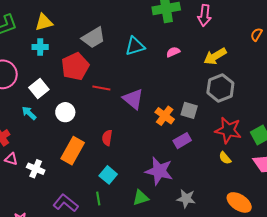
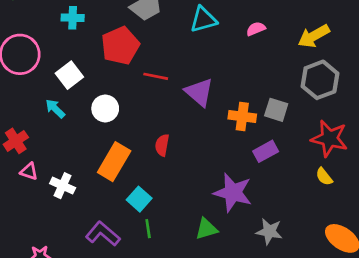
orange cross: (165, 116) -> (242, 116), turned -30
cyan square: (108, 175) -> (139, 199), moved

